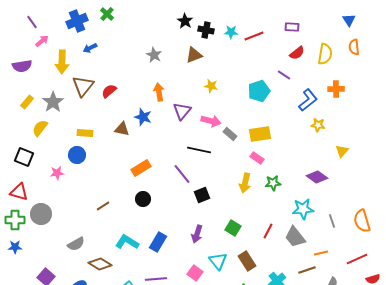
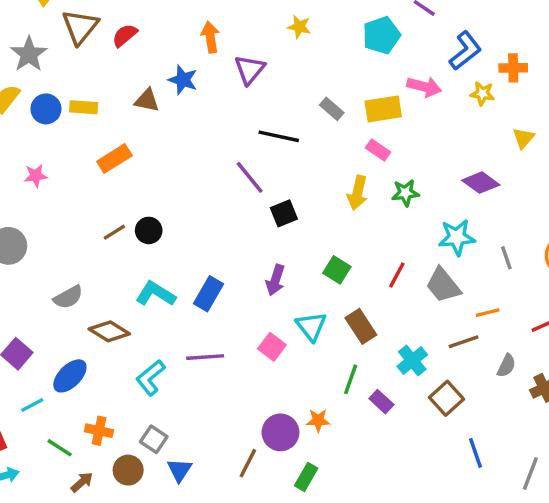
orange cross: (336, 89) -> (513, 68), moved
pink arrow: (211, 121) -> (424, 87), moved
blue circle: (77, 155) -> (46, 109), moved
orange rectangle: (141, 168) -> (114, 159), moved
black circle: (143, 199) -> (149, 230), moved

